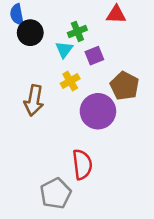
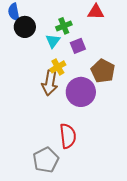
brown arrow: (34, 100) -> (50, 83), moved

